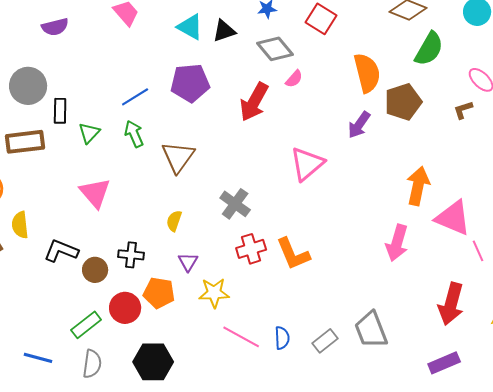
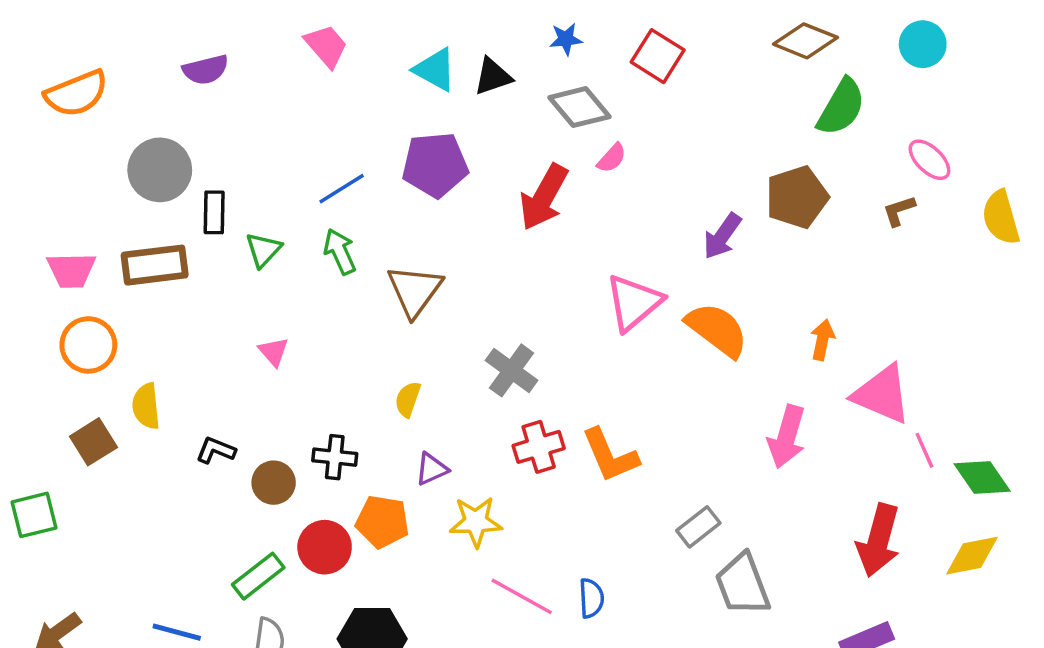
orange semicircle: (367, 73) -> (717, 330), moved, turned -39
orange arrow: (418, 186) -> (822, 340), size x0.6
pink triangle: (95, 193) -> (274, 352), size x0.6
black L-shape: (61, 251) -> (216, 450), size x0.7
purple triangle: (188, 262) -> (432, 469), turned 35
gray rectangle: (325, 341) -> (698, 527), moved

